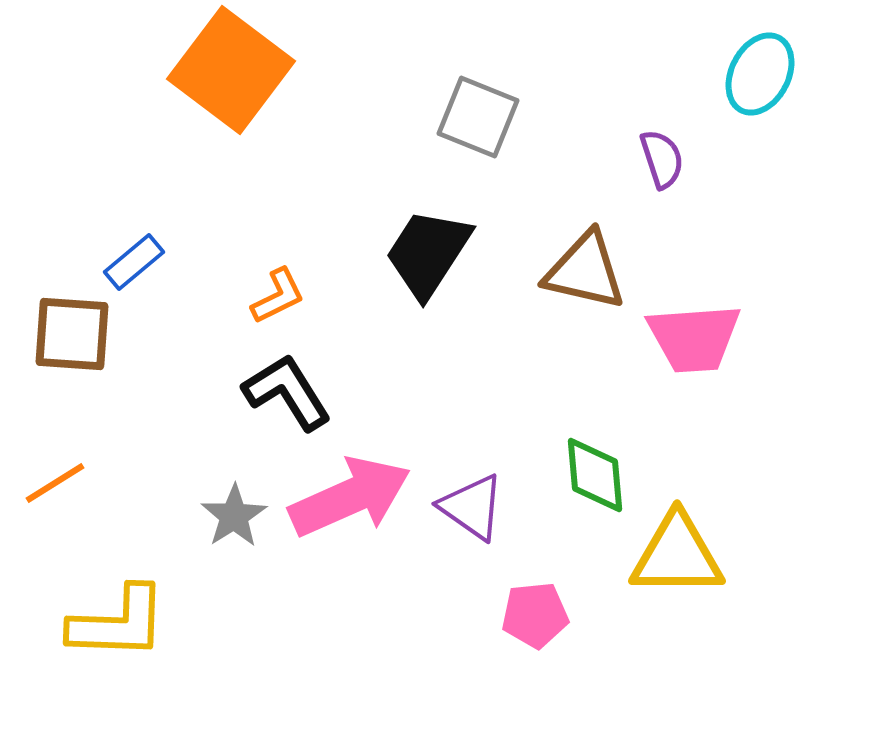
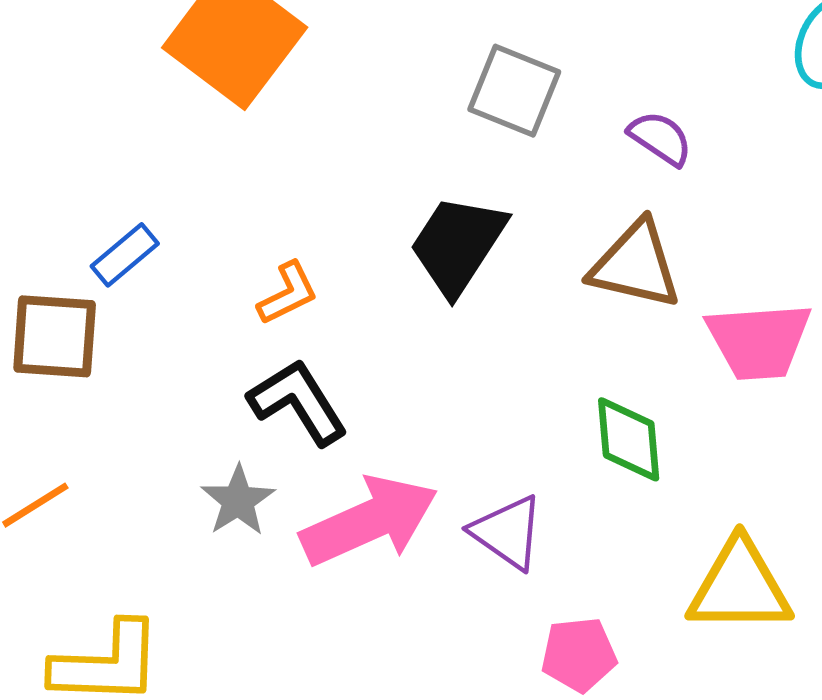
purple semicircle: (662, 159) -> (660, 138), moved, turned -38
green diamond: (595, 475) -> (629, 439), moved
gray star: (234, 516) -> (238, 501), moved

